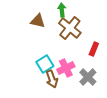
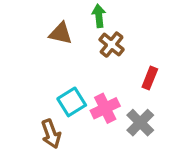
brown cross: (70, 28) -> (112, 45), size x0.7
brown arrow: (52, 79) -> (51, 134), moved

